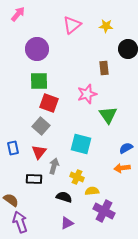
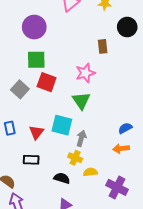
green triangle: (108, 115) -> (81, 101), moved
gray square: (41, 126) -> (20, 89), moved
cyan square: (81, 144) -> (62, 125), moved
gray arrow: (54, 166) -> (81, 138), moved
purple cross: (104, 211) -> (117, 187), moved

